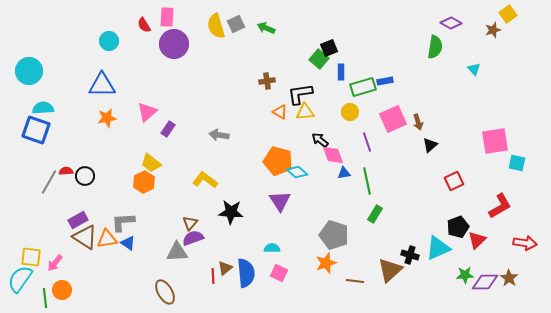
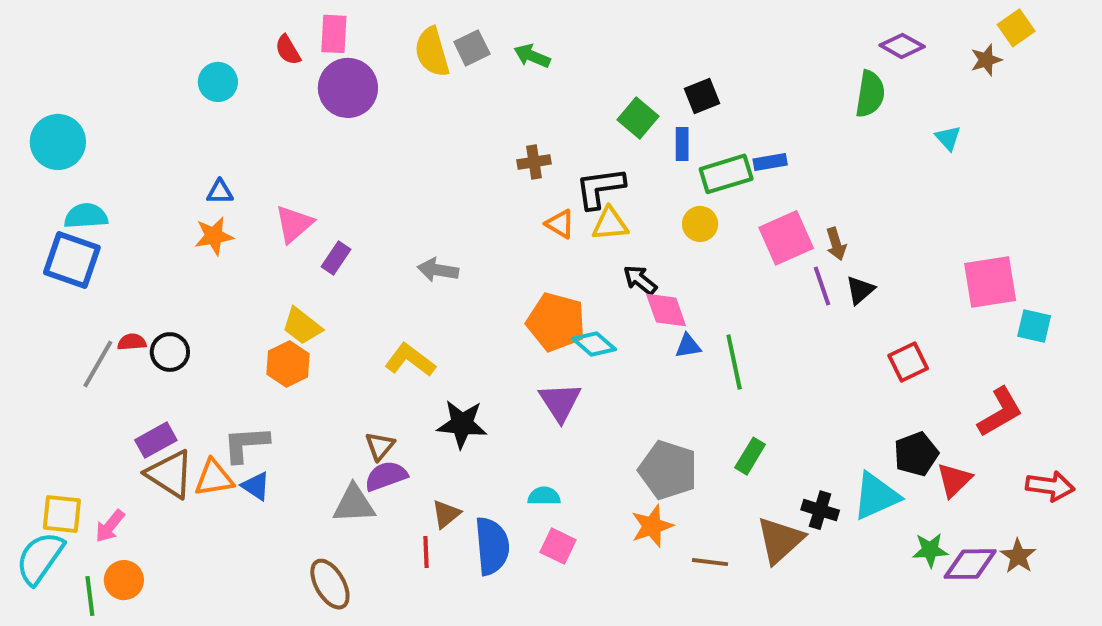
black square: (329, 48) -> (702, 96), moved
blue triangle: (102, 85) -> (220, 192), moved, size x0.5
purple line: (367, 142) -> (822, 286), moved
green rectangle: (375, 214) -> (750, 456), moved
brown triangle: (225, 268) -> (446, 514), moved

